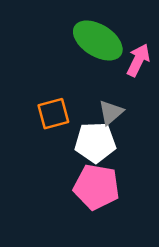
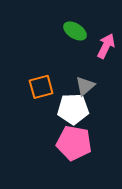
green ellipse: (98, 41) -> (75, 31), size x0.6

